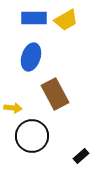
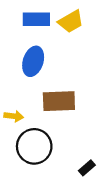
brown rectangle: (55, 94) -> (59, 101), turned -64

